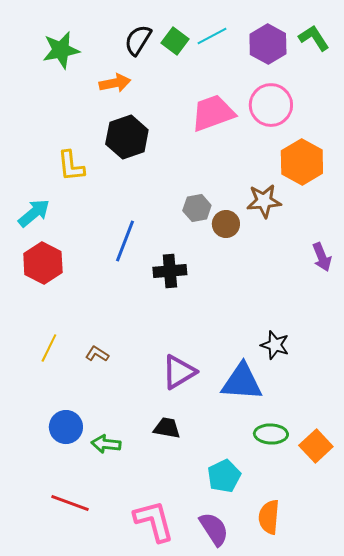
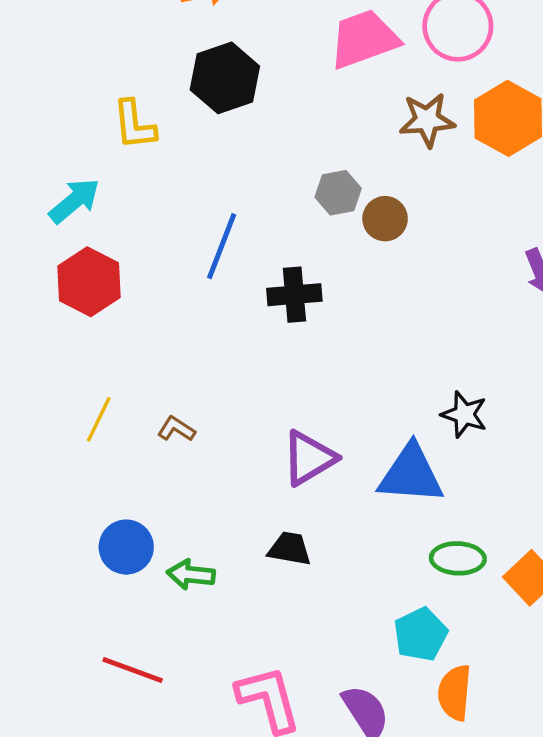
brown star: (264, 201) -> (427, 120), moved
cyan pentagon: (224, 476) -> (421, 634), moved

